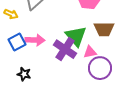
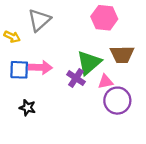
green triangle: (76, 36) -> (89, 63), turned 30
blue square: (17, 42) -> (19, 70), turned 30
purple cross: (65, 49) -> (76, 78), size x0.7

